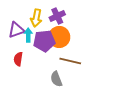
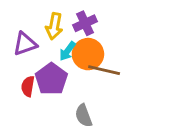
cyan arrow: (28, 35) -> (67, 51), moved, turned -144
purple pentagon: (44, 41) -> (51, 79), moved, turned -30
brown line: (70, 61) -> (104, 70), moved

